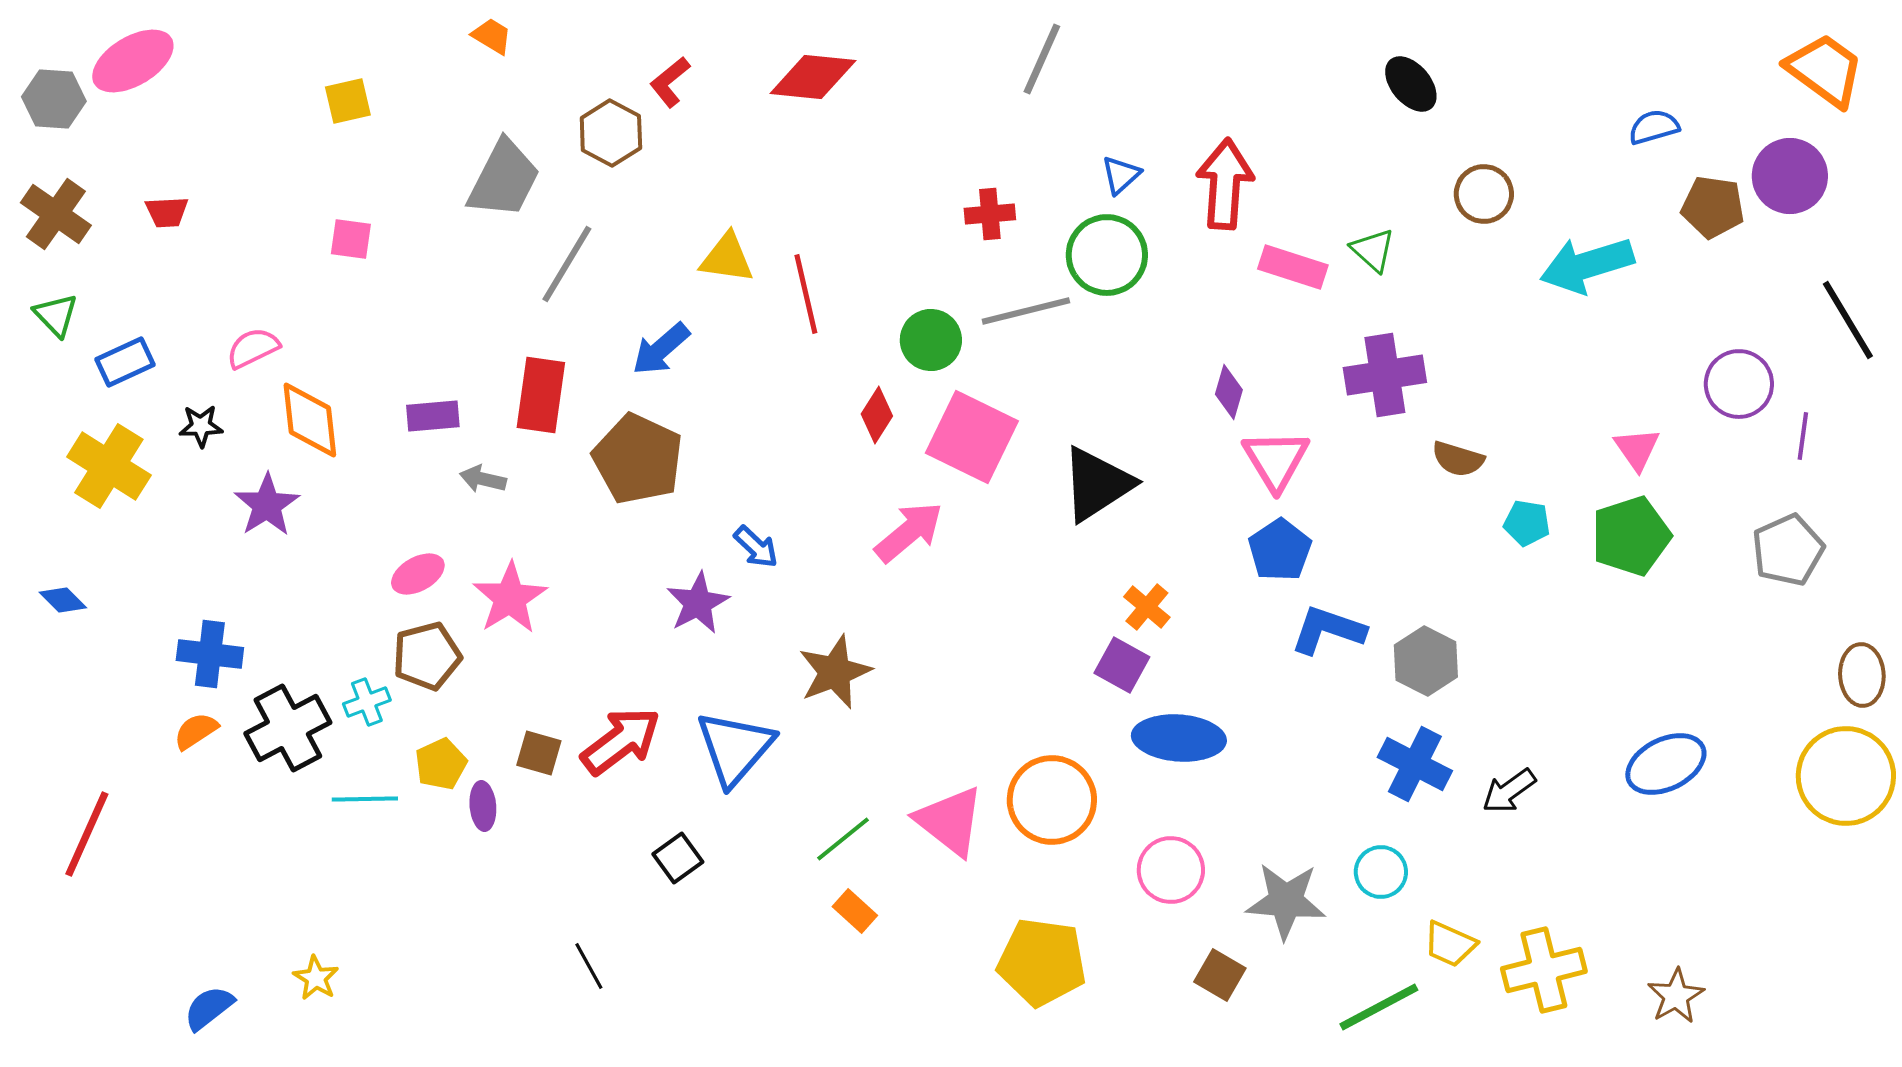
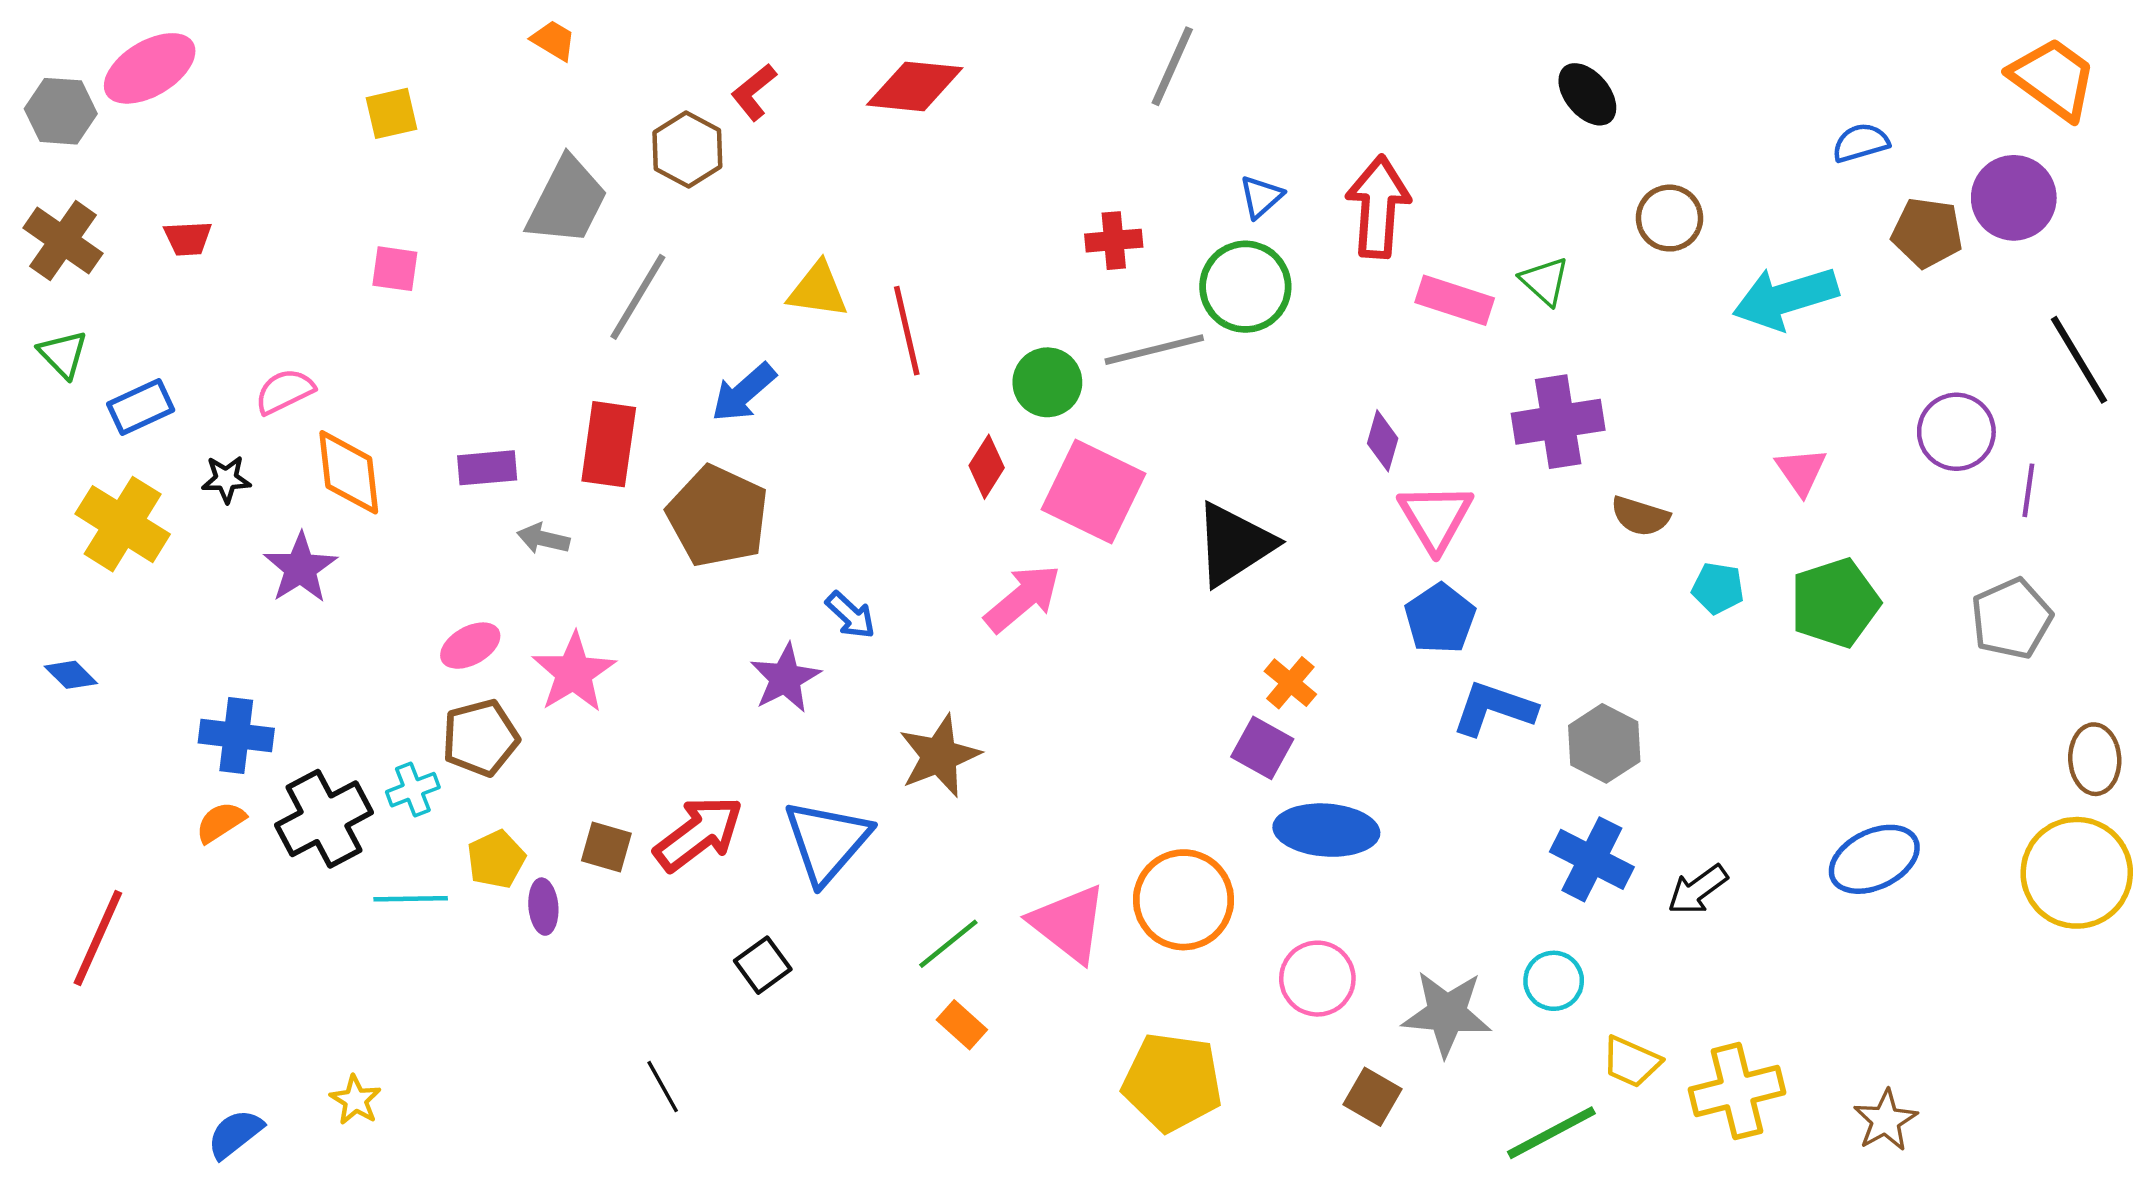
pink triangle: (1637, 449) -> (1801, 471), moved

